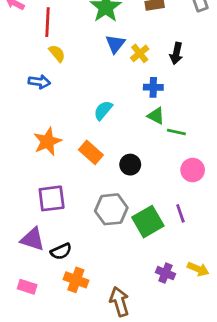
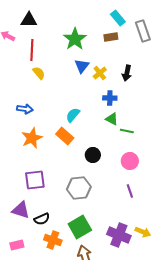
blue arrow: (39, 82) -> (25, 109), moved
orange rectangle: (91, 152) -> (65, 136), moved
pink circle: (193, 170) -> (130, 161), moved
green square: (148, 222) -> (80, 227), moved
purple cross: (165, 273) -> (119, 235), size x1.6
pink rectangle: (27, 287) -> (17, 245), turned -32

